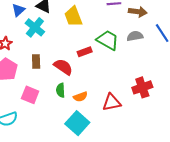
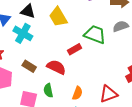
brown rectangle: (36, 62) -> (29, 66), turned -48
green semicircle: (61, 90) -> (48, 90), moved
orange semicircle: (80, 97) -> (77, 93), turned -40

